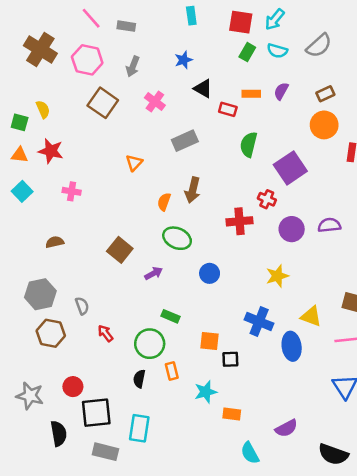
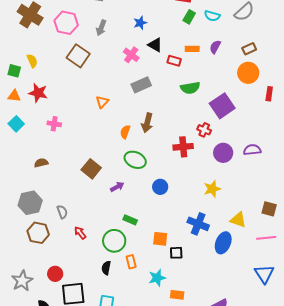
pink cross: (155, 102) -> (131, 55), moved
green semicircle: (249, 144) -> (190, 88), turned -114
blue ellipse: (292, 346) -> (223, 243), turned 30
gray star: (30, 396) -> (22, 281), turned 30

